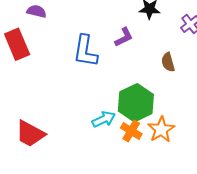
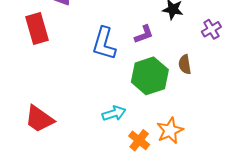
green hexagon: (136, 103) -> (150, 76), moved
orange cross: (131, 131) -> (139, 140), moved

